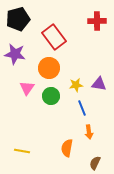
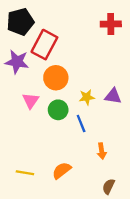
red rectangle: (54, 37) -> (44, 45), moved, turned 65
blue line: (82, 108) -> (81, 124), moved
orange semicircle: (67, 148) -> (62, 170), moved, turned 42

